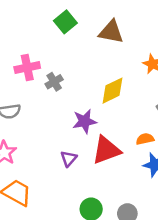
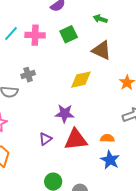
pink cross: (27, 67) -> (35, 35), moved
gray cross: (54, 82) -> (28, 75), moved
yellow diamond: (113, 91) -> (81, 80), moved

